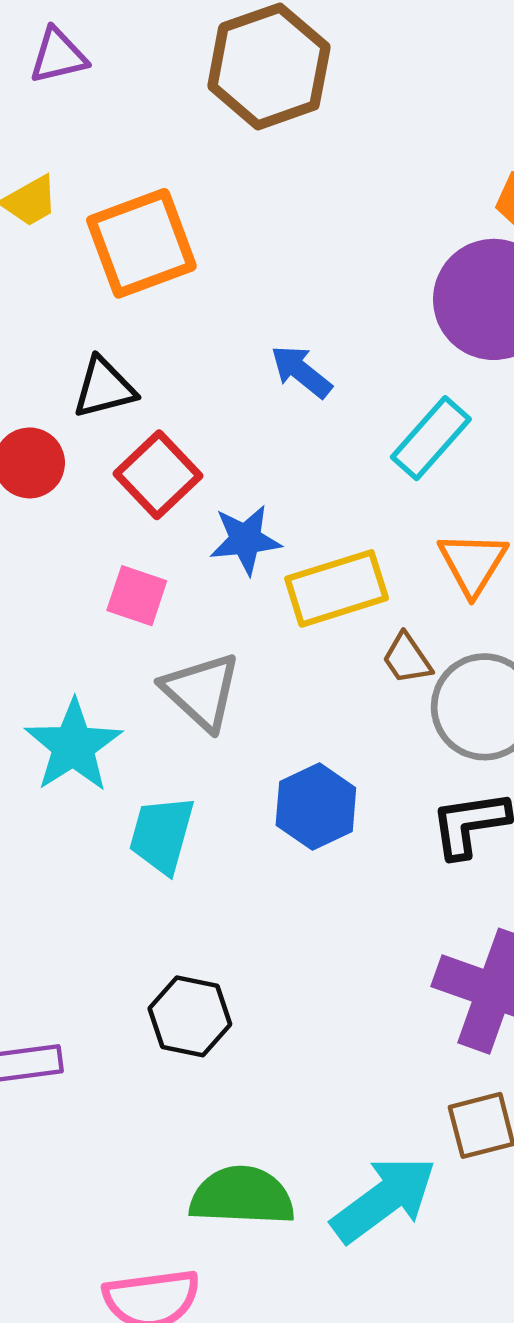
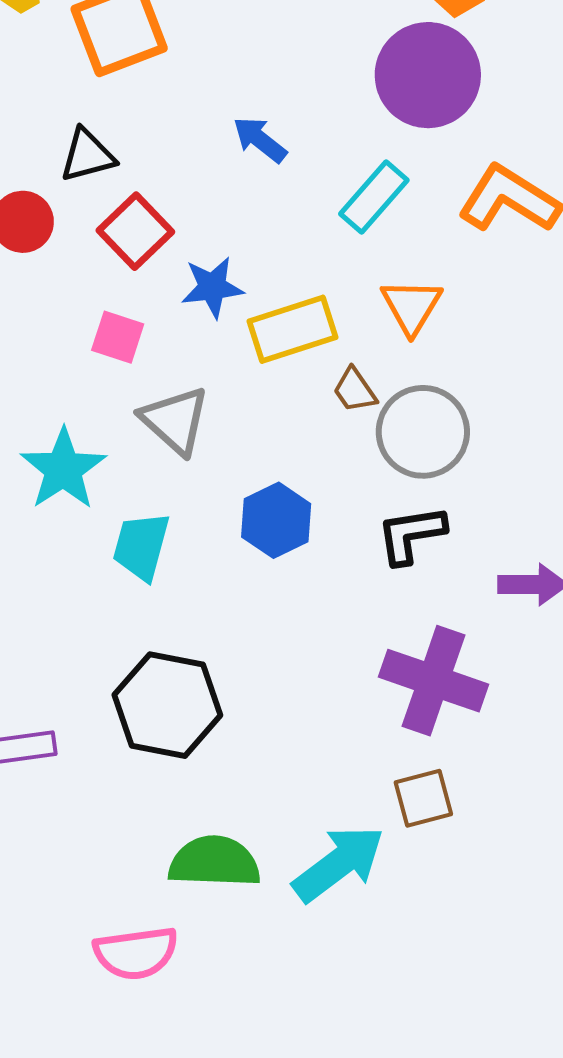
black hexagon: (190, 1016) -> (167, 705), size x1.5

